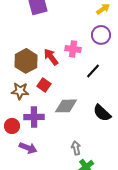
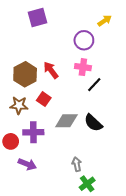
purple circle: (101, 35) -> (84, 40), moved
pink cross: (73, 49) -> (83, 67), moved
black semicircle: (102, 113) -> (93, 123), moved

